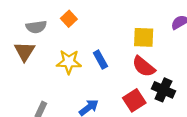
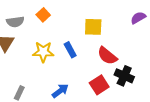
yellow square: (144, 37) -> (93, 27), moved

